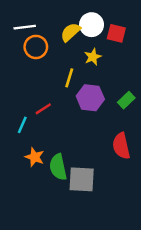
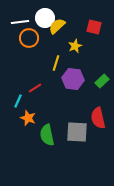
white circle: (92, 25) -> (45, 18), moved
orange star: (35, 157) -> (28, 118), moved
gray square: (82, 179) -> (77, 132), moved

